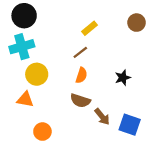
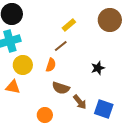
brown circle: (137, 23) -> (110, 20), size x1.5
orange semicircle: (81, 75) -> (51, 65), moved
orange circle: (42, 132) -> (45, 115), moved

